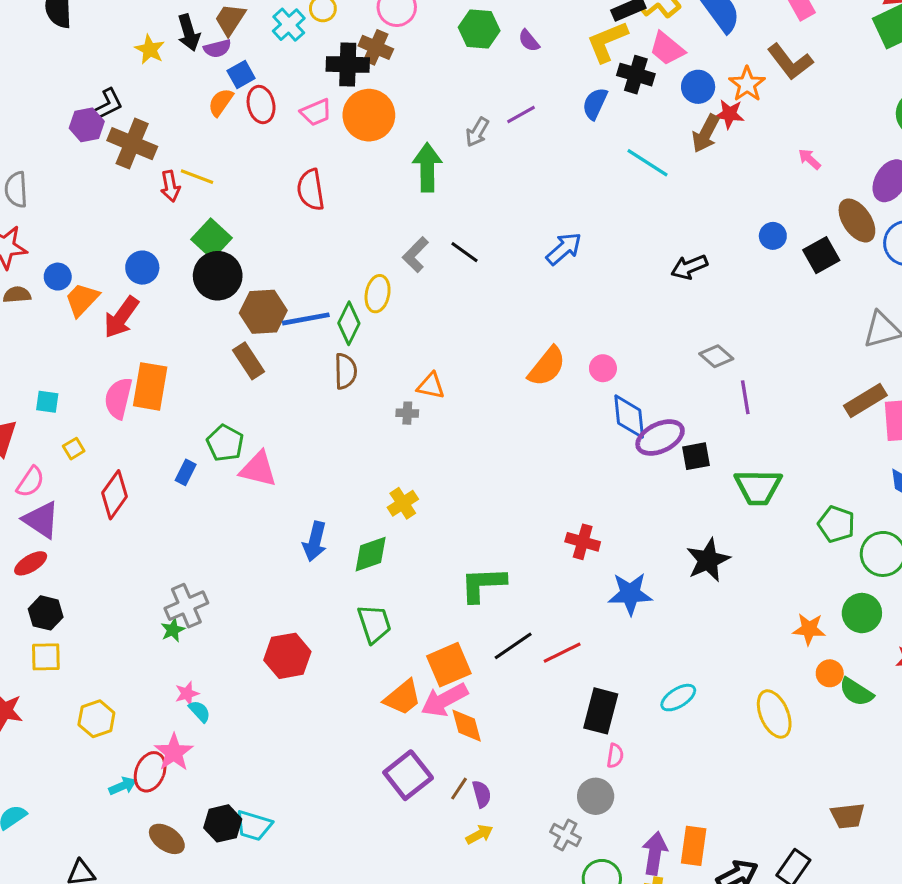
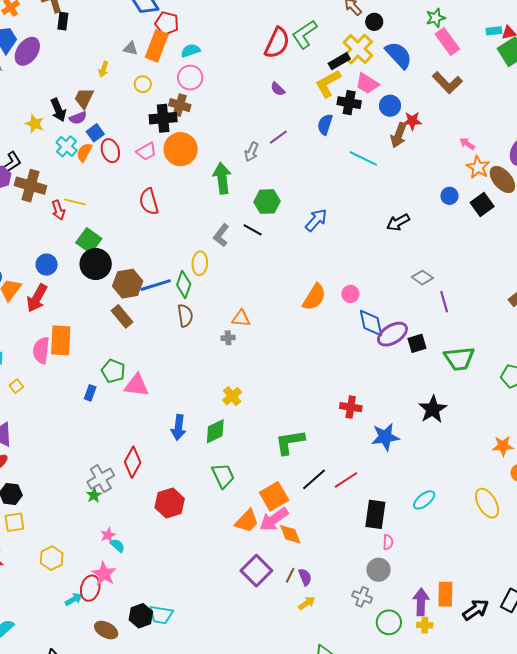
cyan cross: (289, 25) -> (67, 146), moved
green hexagon: (479, 29) -> (267, 202), moved
orange star: (747, 84) -> (478, 167), moved
red diamond: (114, 495) -> (133, 462), moved

